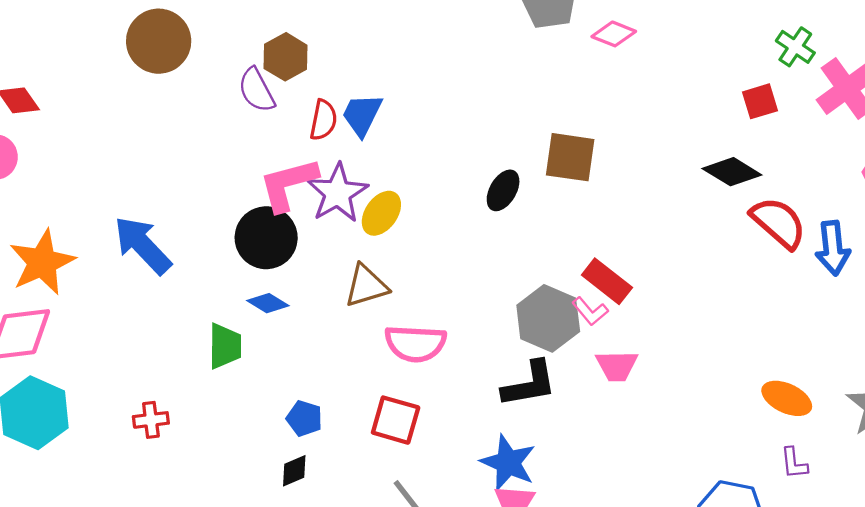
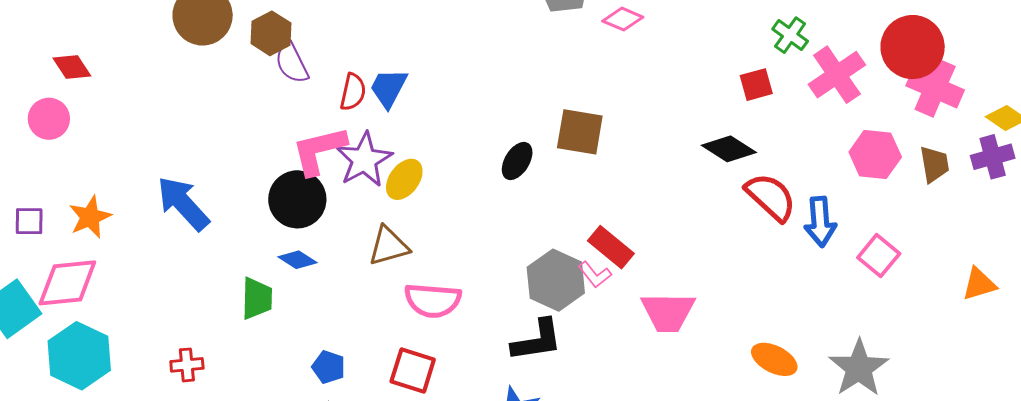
brown hexagon: (286, 57) -> (271, 33), moved
orange star: (42, 262) -> (90, 217), size x0.7
pink trapezoid: (617, 366) -> (668, 312), moved, size x1.4

